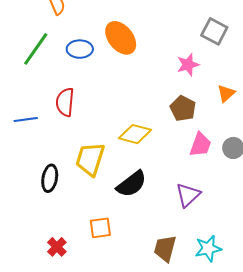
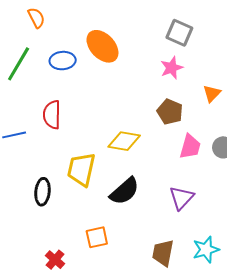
gray square: (214, 31) -> (179, 33), moved

